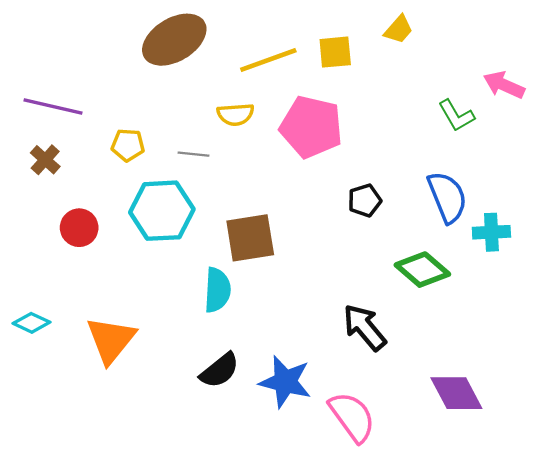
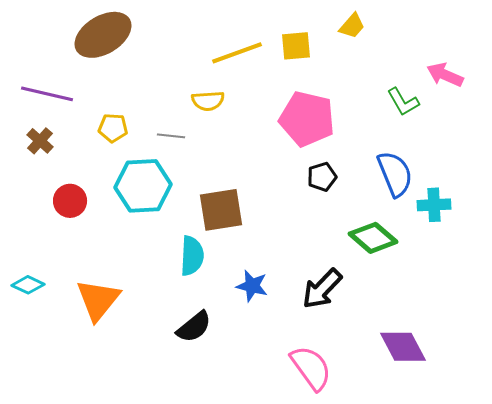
brown ellipse: (174, 40) -> (103, 35), moved
pink pentagon: (311, 127) -> (307, 119), moved
black arrow: (365, 327) -> (322, 289), turned -96
blue star: (285, 382) -> (252, 286), moved, size x0.7

